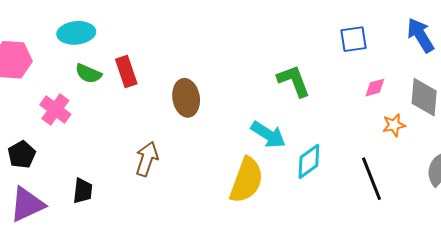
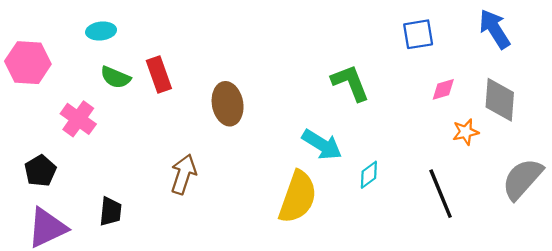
cyan ellipse: (76, 33) -> (101, 31), size x0.7
cyan diamond: (309, 161) -> (369, 175), size x0.7

